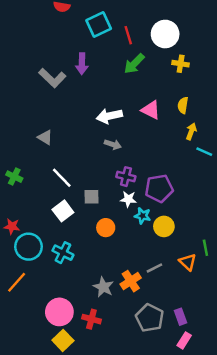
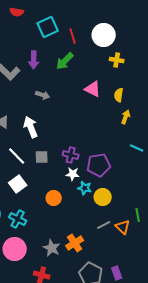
green arrow: (134, 64) -> (65, 61), moved
pink triangle: (151, 110) -> (93, 89), moved
white arrow: (109, 116) -> (31, 127), moved, turned 80
gray arrow: (113, 144) -> (43, 95), moved
cyan line: (204, 152) -> (137, 148), moved
gray square: (91, 197) -> (42, 157), moved
gray line: (154, 268) -> (104, 225), moved
pink circle: (59, 312) -> (15, 249), moved

